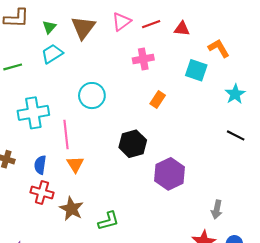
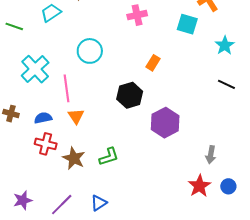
green line: (13, 67) -> (14, 26), turned 36
orange rectangle: (158, 100) -> (153, 63), moved
cyan cross: (33, 113) -> (35, 69), turned -32
blue semicircle: (40, 165) -> (43, 118), turned 72
green L-shape: (108, 221) -> (109, 157), moved

